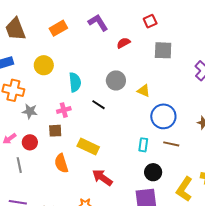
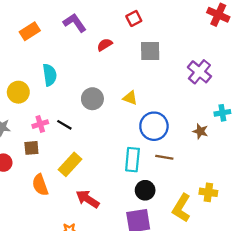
yellow circle: (44, 65) -> (18, 92), moved
gray circle: (116, 80) -> (92, 99), moved
cyan semicircle: (75, 82) -> (50, 75), moved
black line: (99, 105) -> (64, 125), moved
cyan rectangle: (143, 145) -> (132, 160), size x1.5
yellow rectangle: (88, 146) -> (70, 164), turned -70

